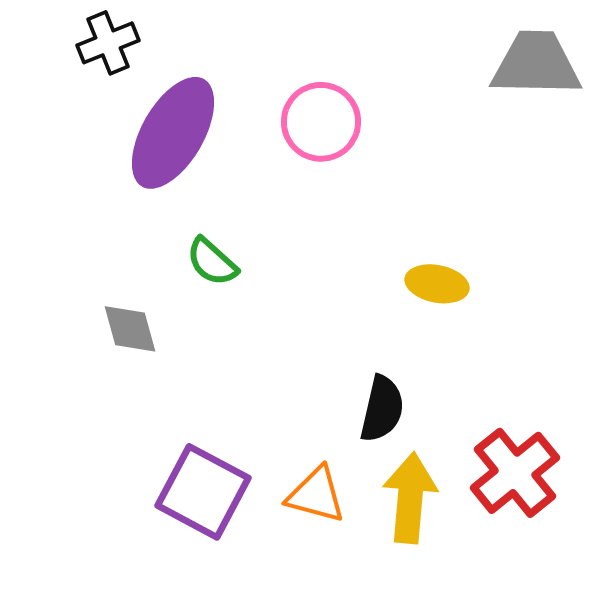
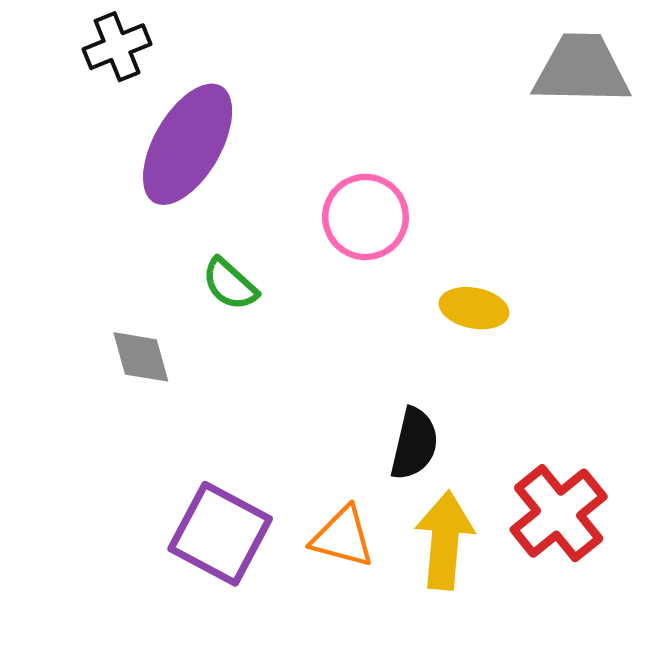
pink circle: (321, 122) -> (365, 217), moved

